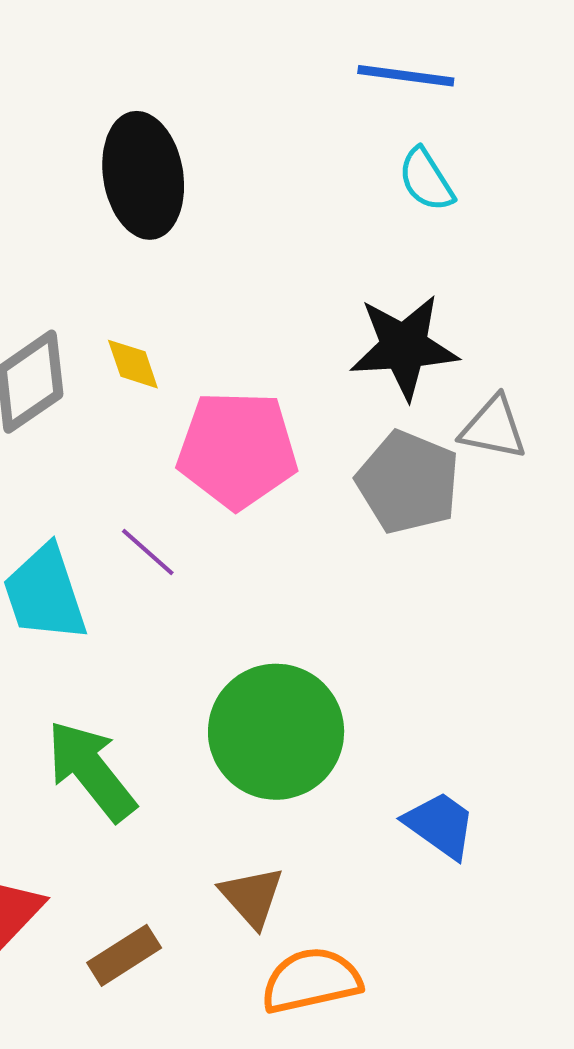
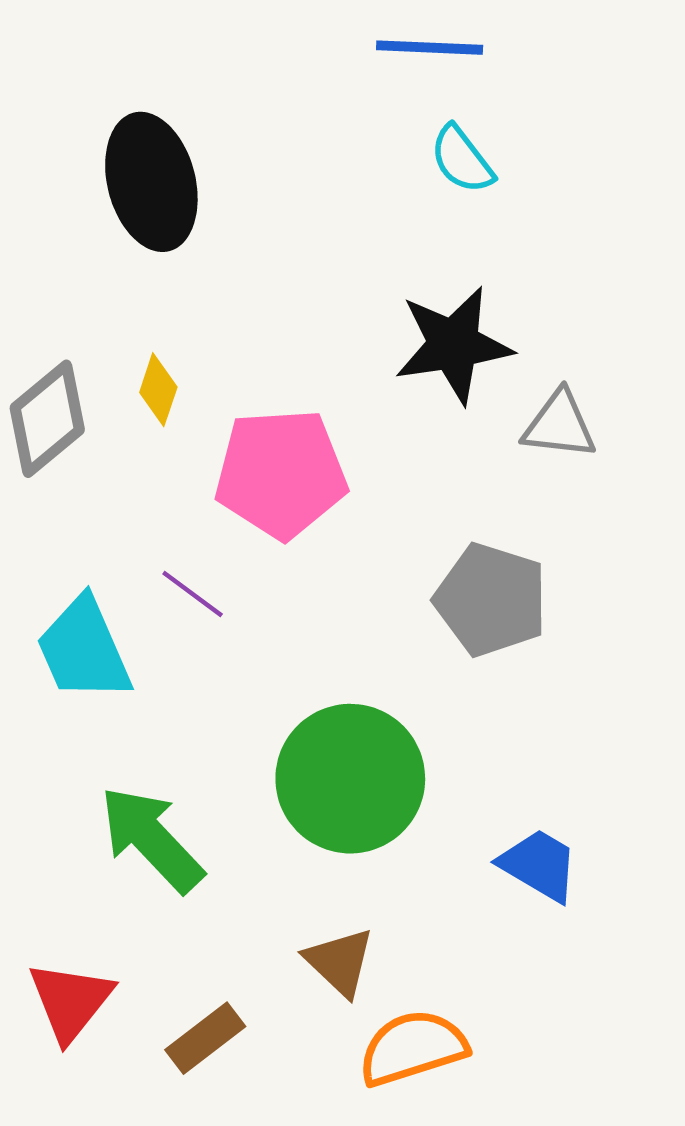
yellow diamond: (133, 364) -> (158, 390), turned 42
gray pentagon: (408, 482) -> (491, 600), moved

